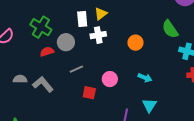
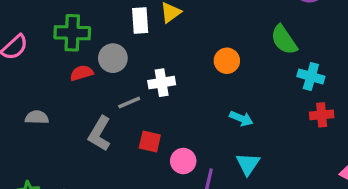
green cross: (41, 27) -> (72, 33), turned -30
white cross: (98, 35) -> (162, 83), moved
pink circle: (110, 79) -> (183, 161), moved
gray L-shape: (43, 84) -> (100, 134), moved, turned -110

